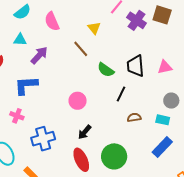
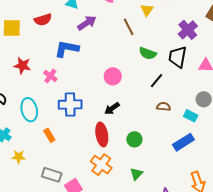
purple cross: (137, 20) -> (188, 30), moved
green semicircle: (106, 70) -> (148, 53), turned -30
green circle: (114, 156) -> (134, 139), size x0.6

